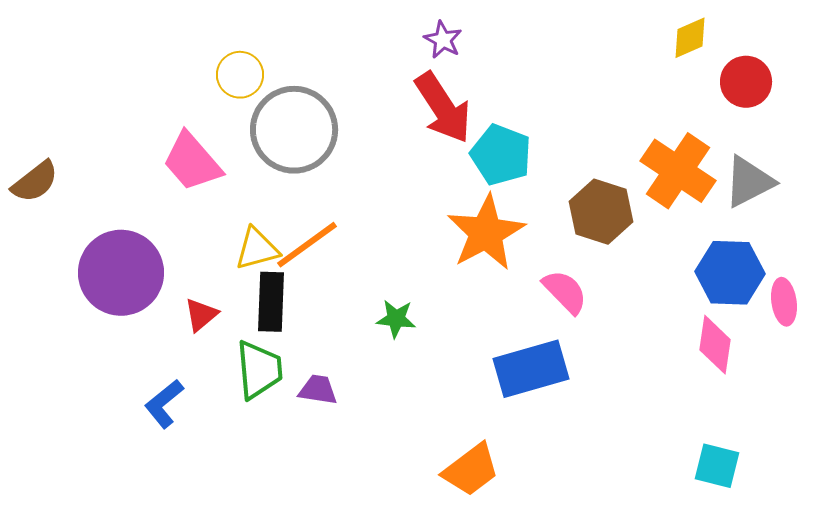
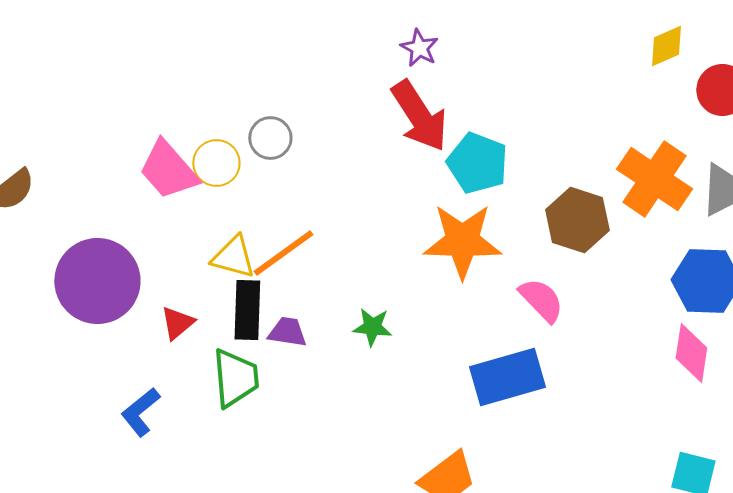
yellow circle: (240, 75) -> (216, 163), moved
gray circle: (294, 130) -> (270, 138), size x0.5
orange star: (486, 233) -> (462, 241), turned 30
yellow triangle: (257, 249) -> (233, 257), turned 30
purple trapezoid: (318, 390) -> (287, 332), moved

